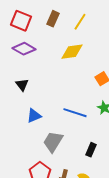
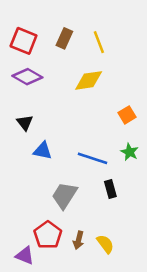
yellow line: (80, 22) -> (99, 42), turned -54
blue triangle: (34, 116) -> (43, 151), moved, turned 35
black rectangle: (91, 150) -> (110, 189), moved, turned -40

